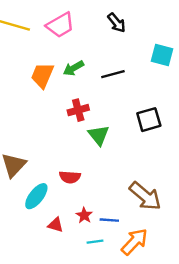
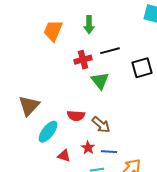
green arrow: (73, 68) -> (89, 25), moved, turned -60
black line: (113, 74) -> (110, 51), moved
brown arrow: (145, 196) -> (101, 125), moved, size x0.7

